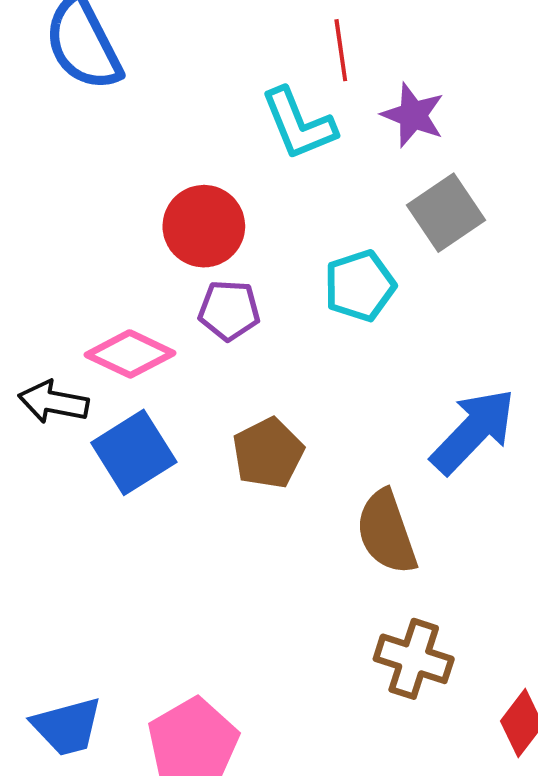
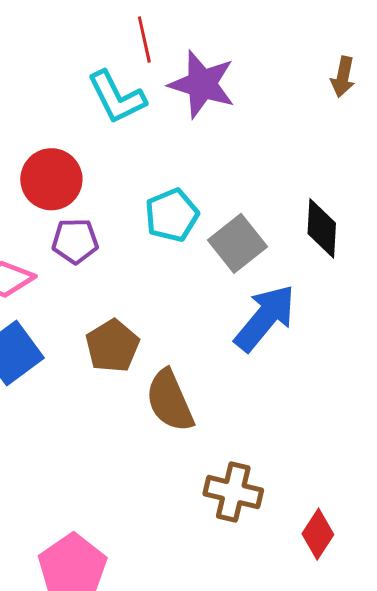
purple star: (413, 115) -> (202, 84), size x1.4
gray square: (446, 213) -> (238, 243), moved
brown semicircle: (386, 532) -> (170, 401), moved

